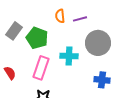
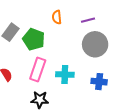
purple line: (80, 19) -> (88, 20), moved
cyan cross: (69, 56) -> (65, 74), moved

